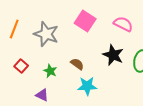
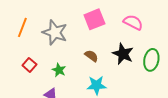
pink square: (85, 21) -> (94, 19), turned 35
brown semicircle: (77, 64) -> (91, 56), moved

